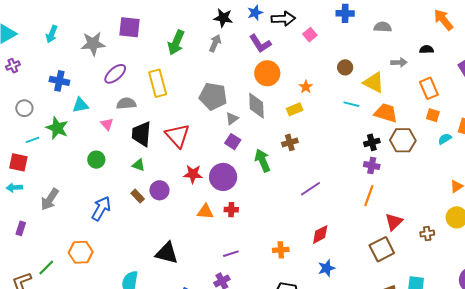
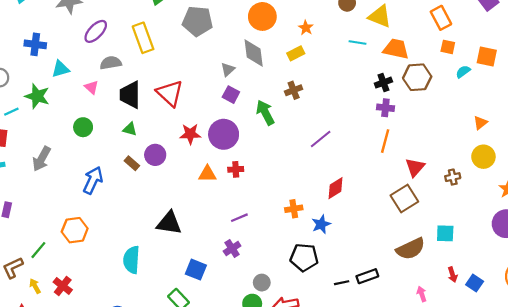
gray pentagon: (213, 96) -> (198, 21), moved
gray arrow: (50, 199) -> (42, 159), moved
blue star: (326, 268) -> (321, 224), moved

